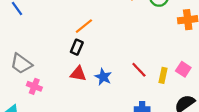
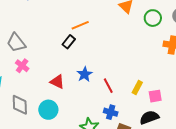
pink square: (183, 69) -> (155, 96), moved, turned 32
red line: (139, 70) -> (108, 86), moved
red triangle: (78, 74) -> (57, 82), moved

